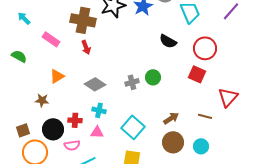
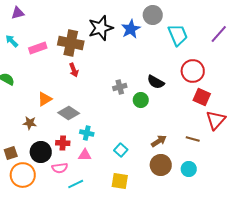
pink rectangle: (51, 39) -> (38, 48), moved, turned -54
black semicircle: (168, 41) -> (156, 82), moved
red square: (197, 74) -> (202, 97), moved
gray cross: (132, 82) -> (120, 87), moved
gray diamond: (95, 84) -> (69, 113), moved
cyan square: (133, 127) -> (121, 150), size x0.6

